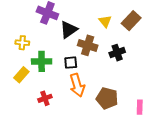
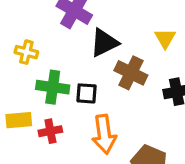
black square: (71, 63) -> (87, 93), moved
yellow rectangle: (21, 75) -> (19, 120), moved, turned 35
red cross: (45, 98) -> (50, 131), moved

